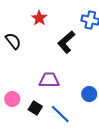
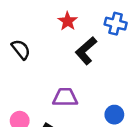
red star: (39, 18) -> (68, 21), moved

